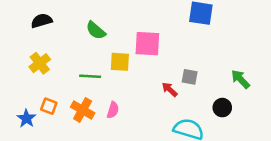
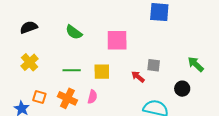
yellow square: (120, 62) -> (102, 72), moved

